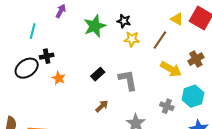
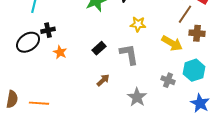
yellow star: (132, 39) -> (138, 24), moved
brown line: (160, 40) -> (185, 14), moved
brown cross: (196, 59) -> (197, 33), turned 35

